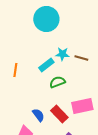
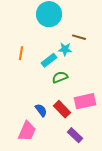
brown line: (81, 58) -> (79, 37), moved
orange line: (15, 70) -> (21, 53), moved

